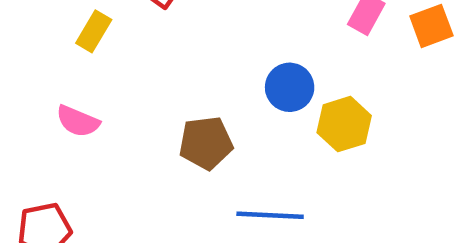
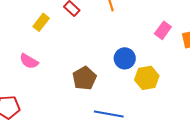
brown pentagon: (206, 143) -> (84, 78), turned -30

